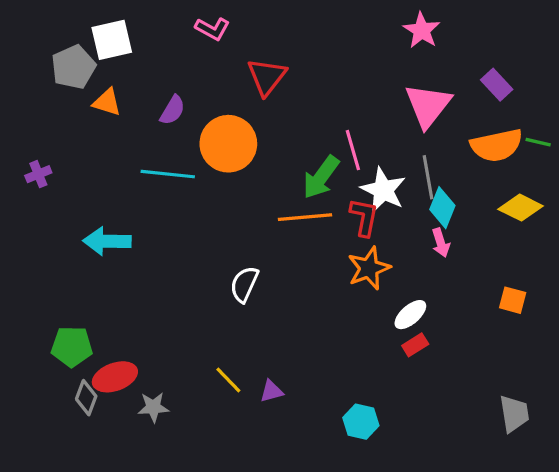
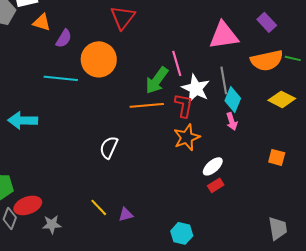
orange triangle: (107, 102) -> (42, 22), moved
pink triangle: (428, 105) -> (224, 35), turned 44

